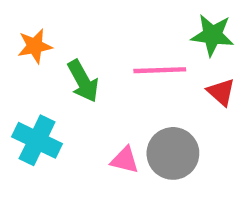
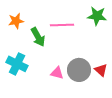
pink line: (160, 70) -> (62, 25), moved
red triangle: (221, 92) -> (101, 70), moved

